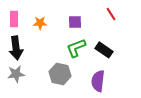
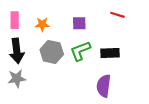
red line: (111, 14) -> (117, 15), turned -40
black rectangle: (104, 50) -> (110, 53), turned -36
gray hexagon: (60, 74) -> (52, 52), moved

